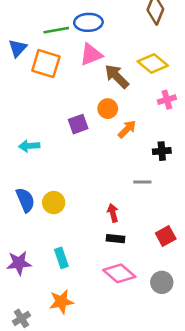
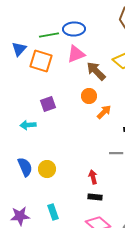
purple square: (78, 124) -> (48, 104), moved

